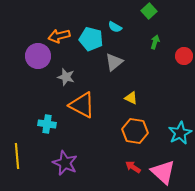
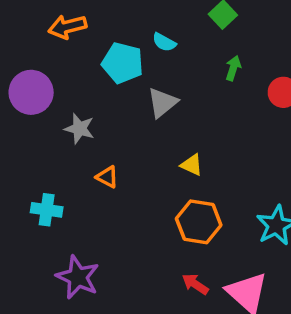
orange arrow: (59, 36) -> (67, 27), moved
orange triangle: (82, 105) -> (107, 177), size x0.5

